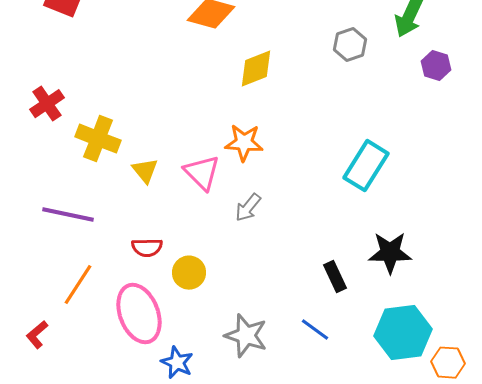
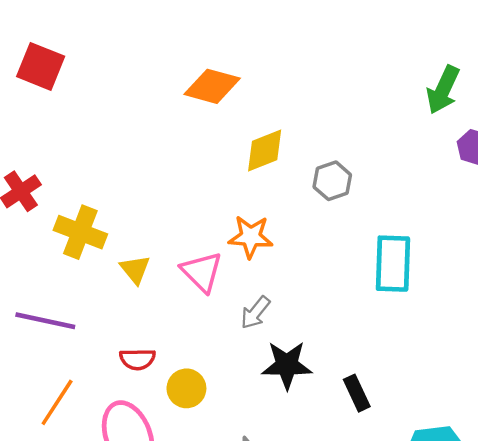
gray hexagon: (350, 45) -> (332, 181), moved
cyan rectangle: (366, 166) -> (393, 264), turned -30
black star: (390, 253) -> (287, 365), moved

